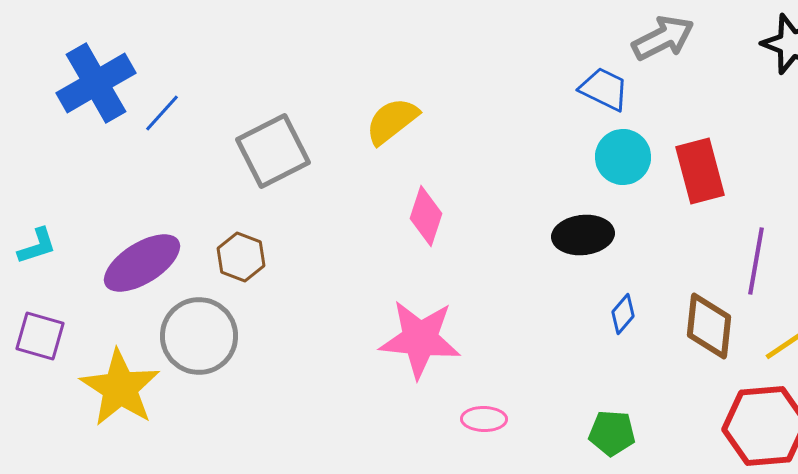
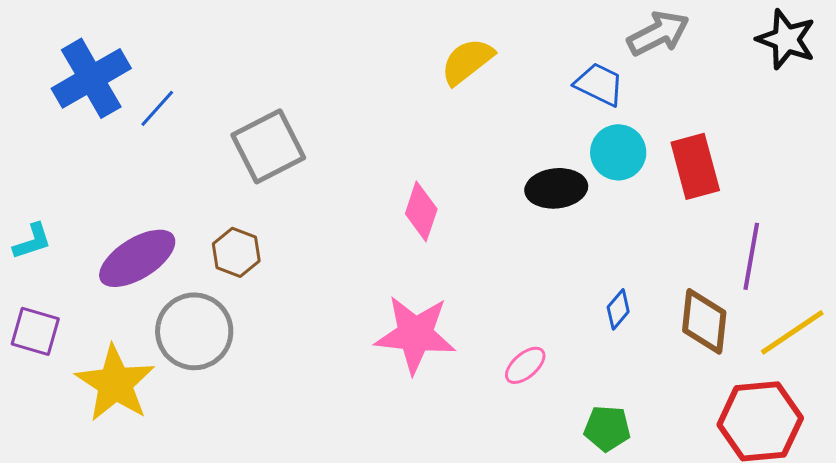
yellow semicircle: (392, 121) -> (467, 61), moved
black ellipse: (583, 235) -> (556, 188), moved
pink ellipse: (484, 419) -> (525, 365), moved, turned -42

